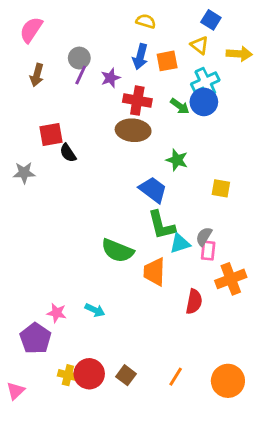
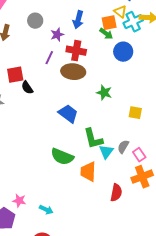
orange square: (167, 61) -> (109, 23), moved
purple line: (81, 75) -> (49, 58), moved
cyan cross: (205, 82) -> (133, 22), moved
green arrow: (180, 106) -> (106, 34), moved
blue trapezoid: (153, 190) -> (68, 114), moved
cyan triangle: (180, 244) -> (106, 152), turned -35
pink rectangle: (208, 251) -> (139, 155), moved, turned -40
cyan arrow: (95, 310) -> (46, 210), moved

